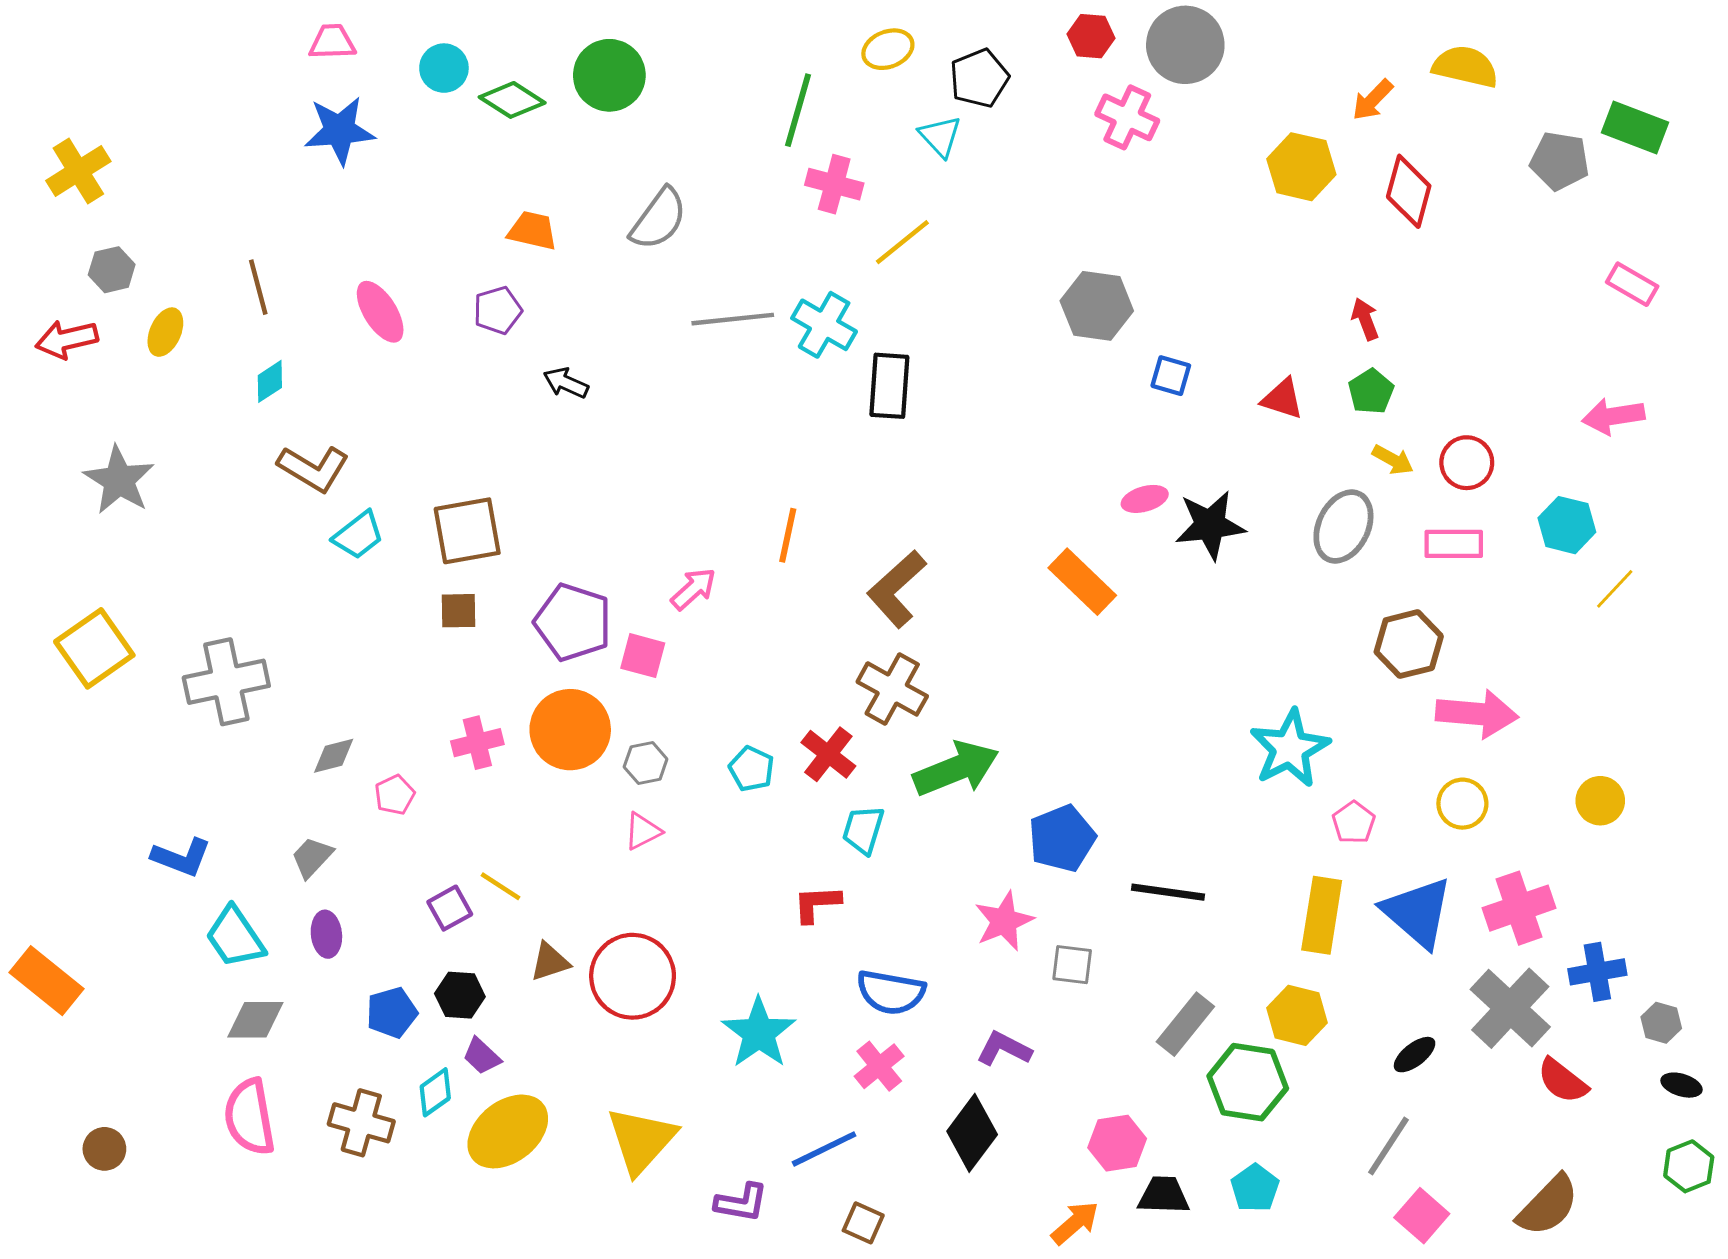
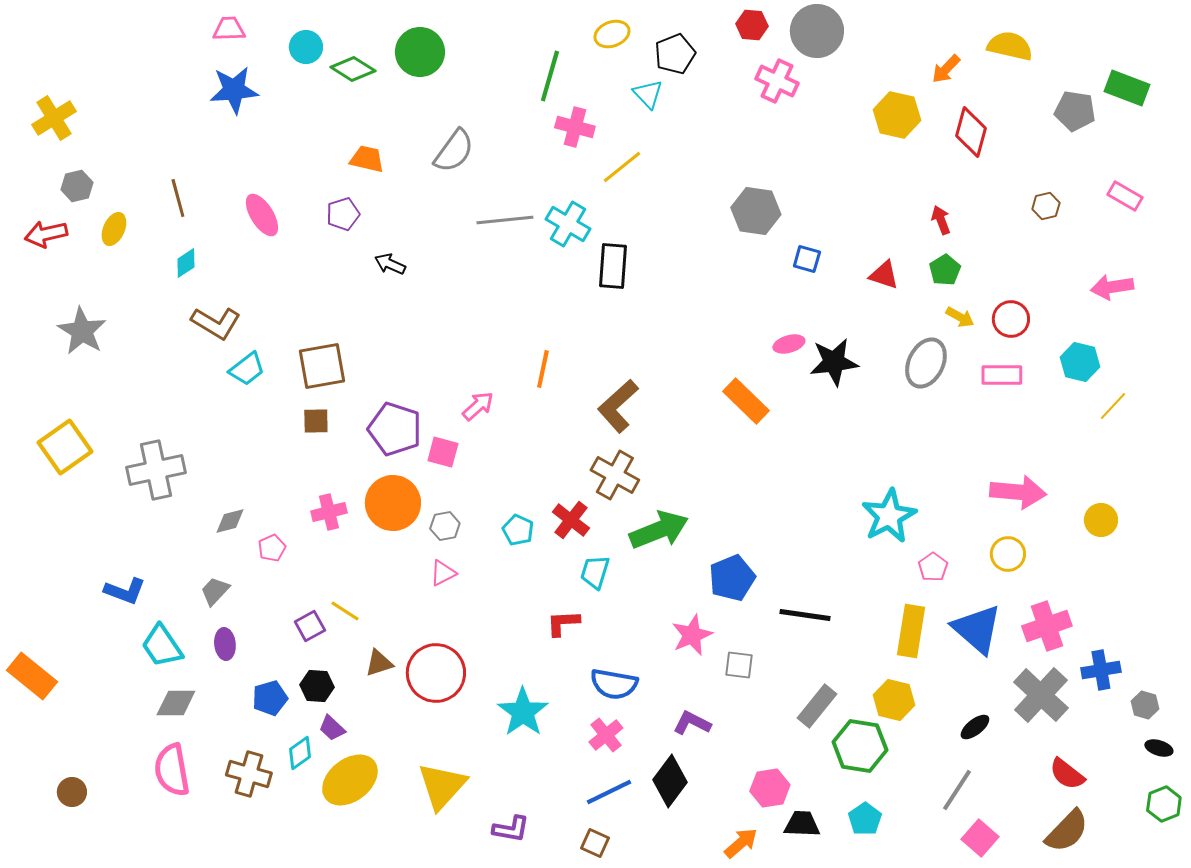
brown hexagon: (1409, 644) -> (1046, 206), moved, size x0.6
yellow circle: (1600, 801) -> (1101, 520), moved
red semicircle: (1563, 1081) -> (1067, 774), moved
blue line: (824, 1149) -> (609, 792), moved

